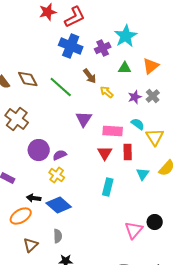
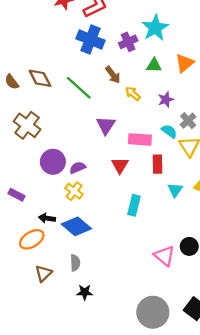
gray cross: (153, 96) -> (188, 121), moved
red triangle: (105, 153) -> (120, 165), moved
pink triangle: (134, 230) -> (165, 256), turned -30

